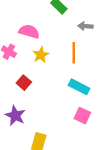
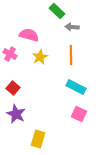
gray arrow: (85, 26) -> (72, 27), moved
red square: (24, 83) -> (13, 88), moved

